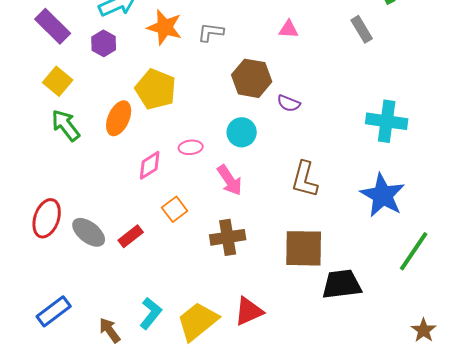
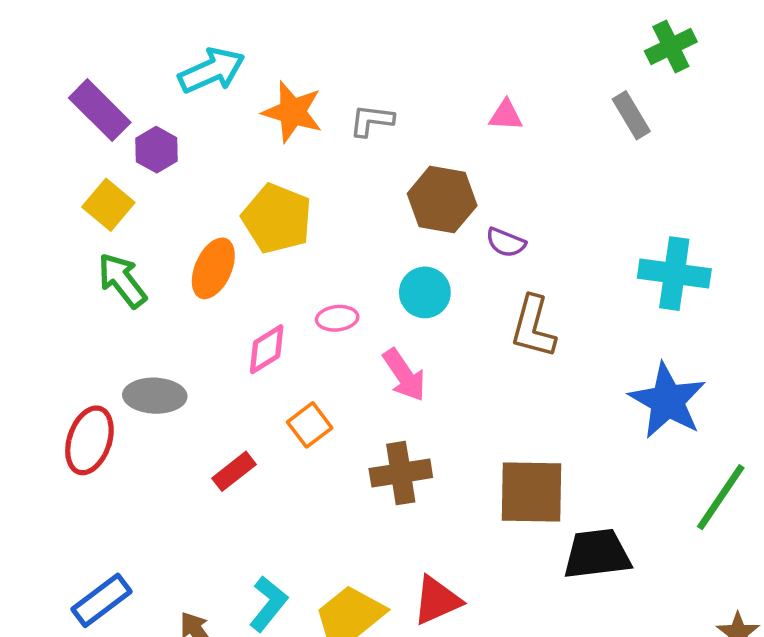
purple hexagon: (104, 43) -> (157, 150), moved
brown L-shape: (305, 179) -> (533, 327), moved
gray ellipse: (89, 232) -> (155, 396), moved, turned -36

